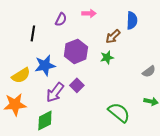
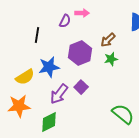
pink arrow: (89, 13) -> (82, 13), moved
brown arrow: (113, 36) -> (108, 40), moved

